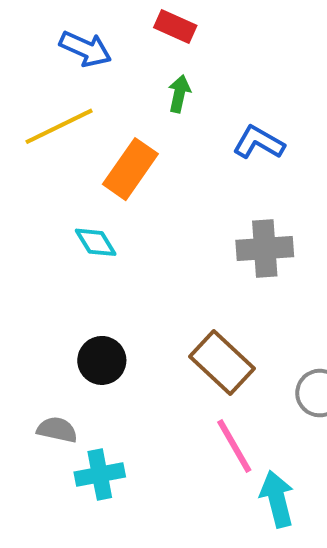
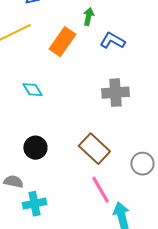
green arrow: (179, 94) -> (88, 17), moved
orange rectangle: (130, 169) -> (62, 42), moved

